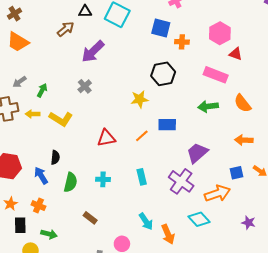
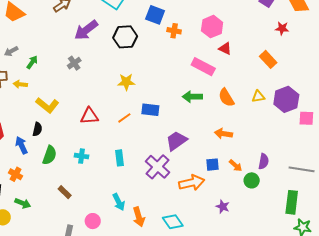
black hexagon: (163, 74) -> (125, 37), moved
yellow L-shape: (61, 119) -> (47, 105), moved
cyan diamond: (199, 219) -> (173, 222), moved
purple star: (249, 223) -> (223, 207), moved

